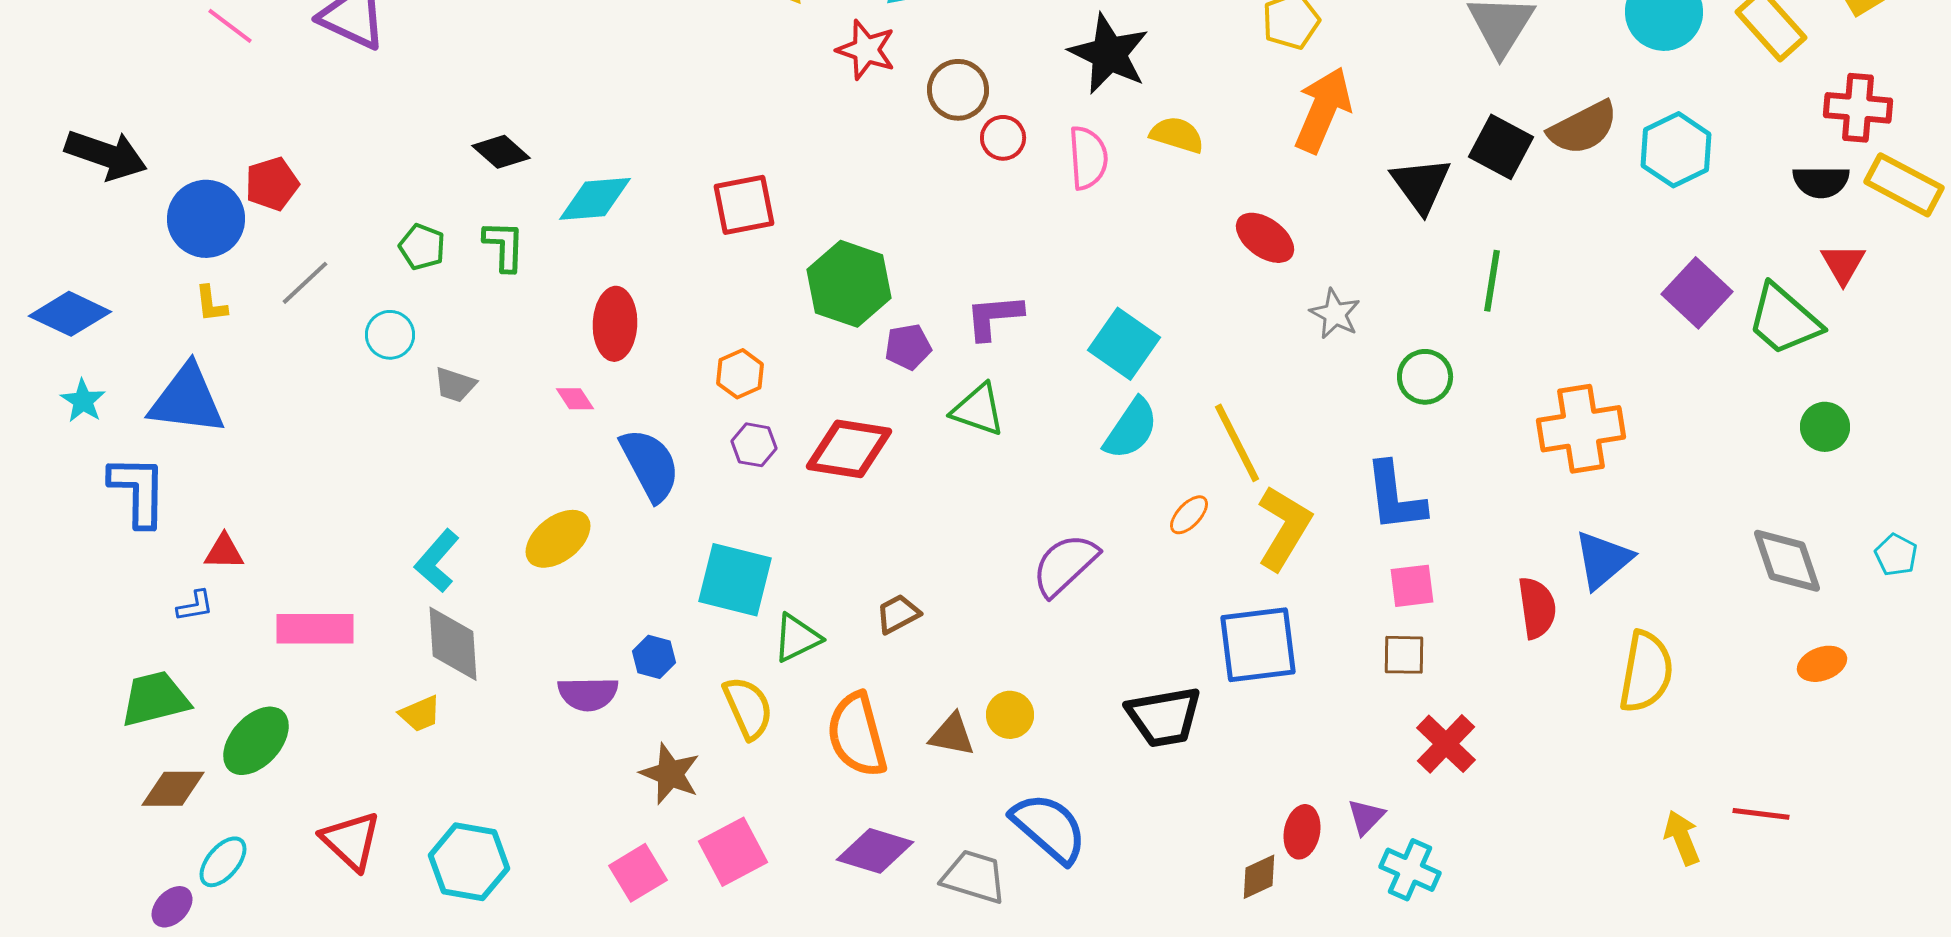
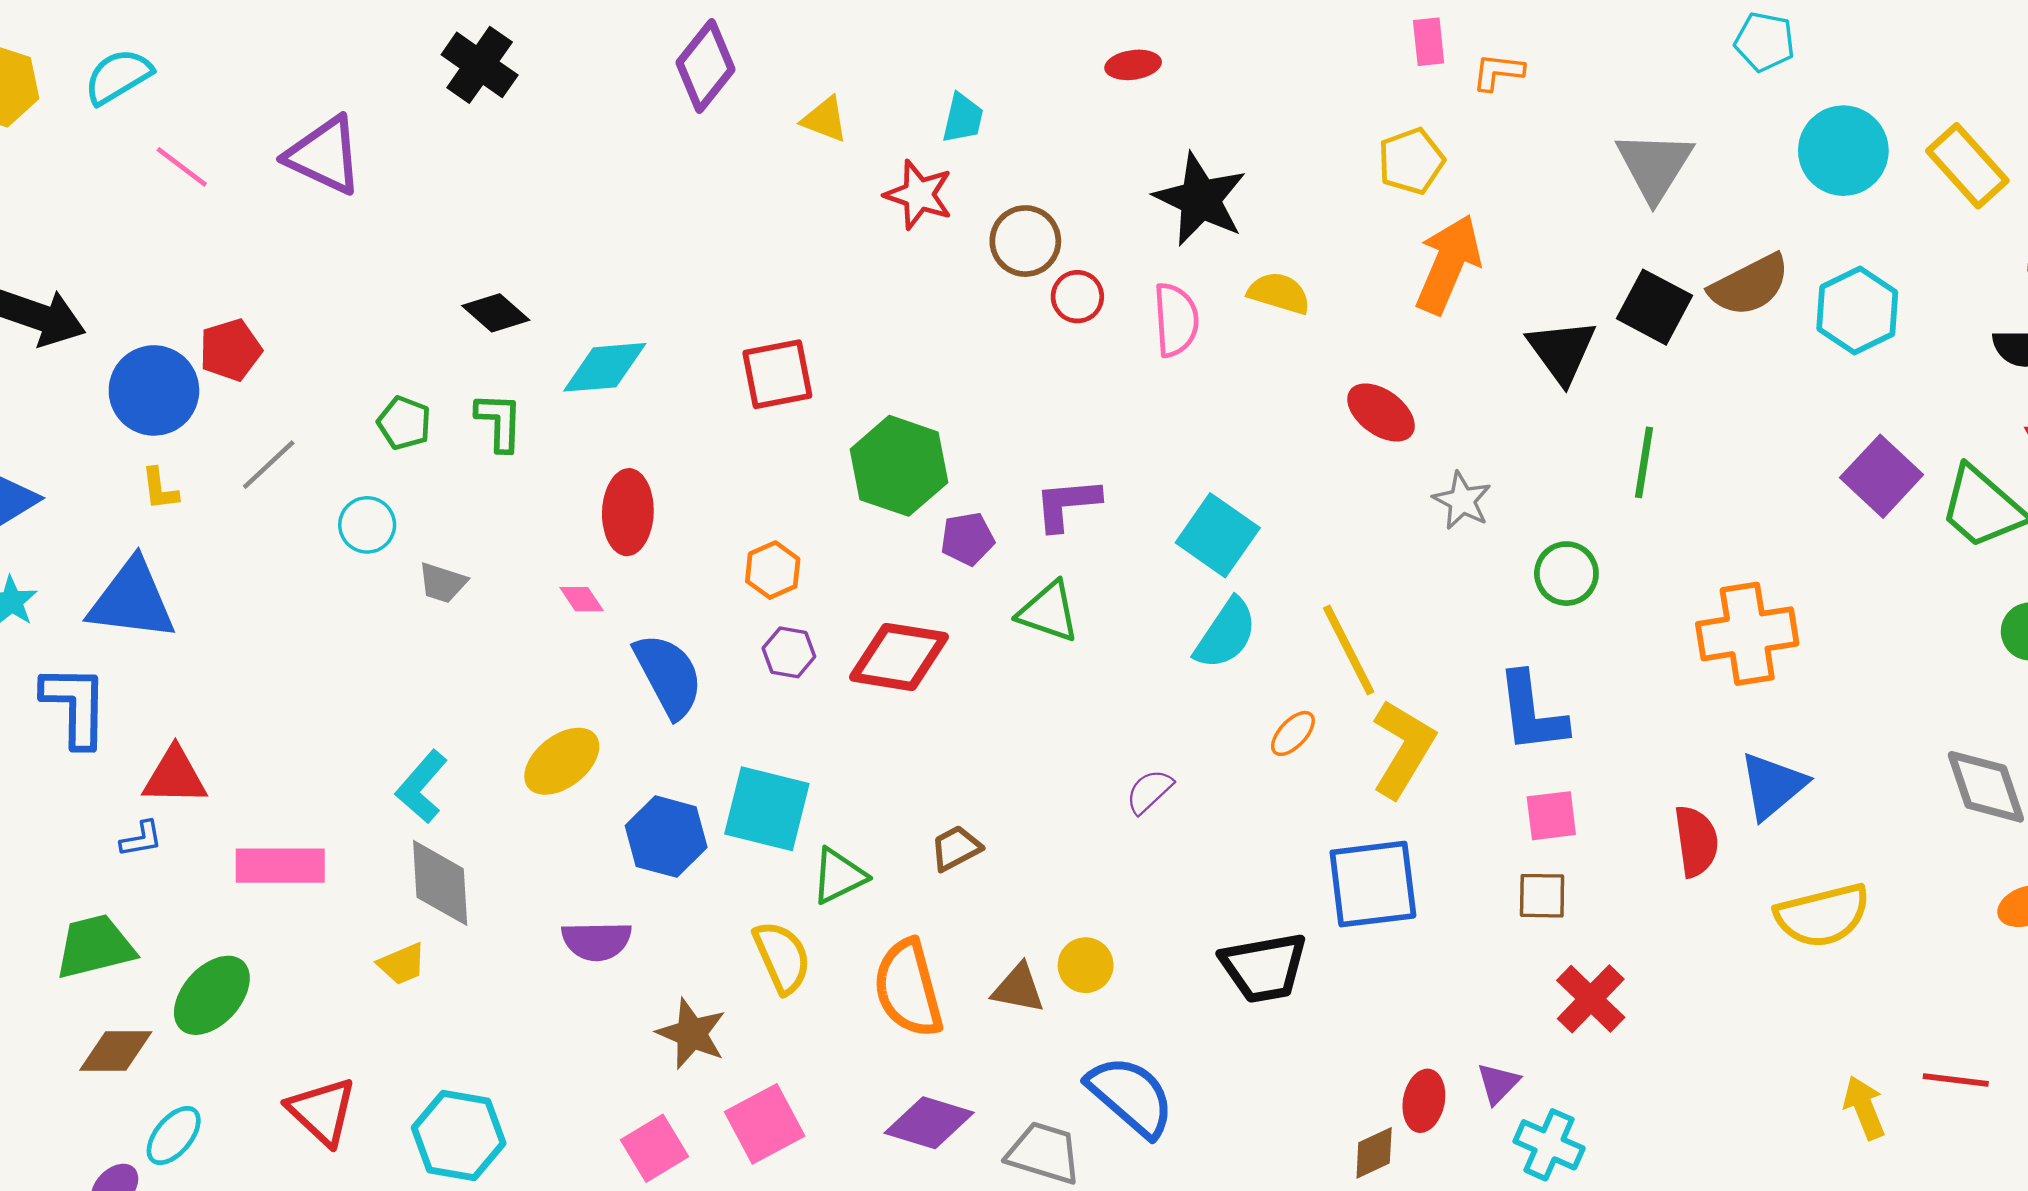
red triangle: (224, 552) -> (175, 776), size x1.4
purple semicircle: (1065, 565) -> (1149, 791), size x0.6
blue hexagon: (654, 657) -> (666, 837), moved, size x1.6
yellow semicircle: (1646, 672) -> (1822, 915), turned 66

